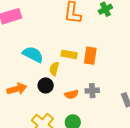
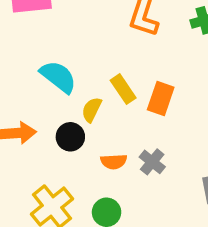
yellow rectangle: (69, 54) -> (123, 89), turned 35
gray cross: (92, 91) -> (152, 162), turned 32

